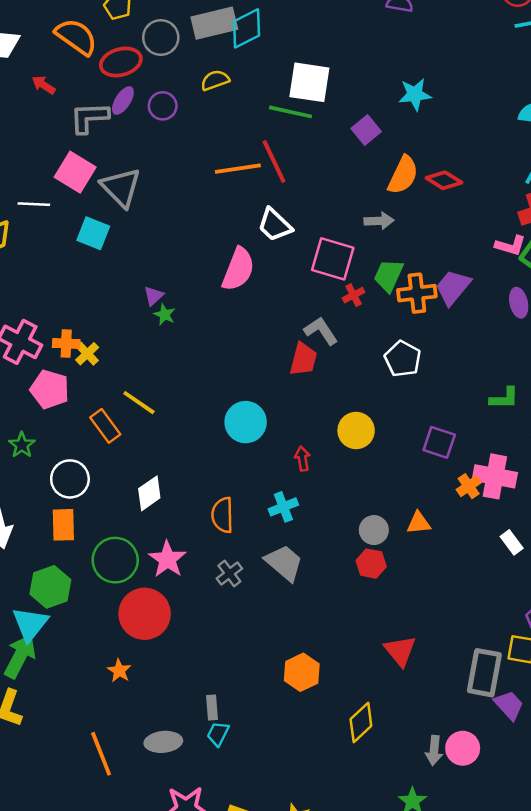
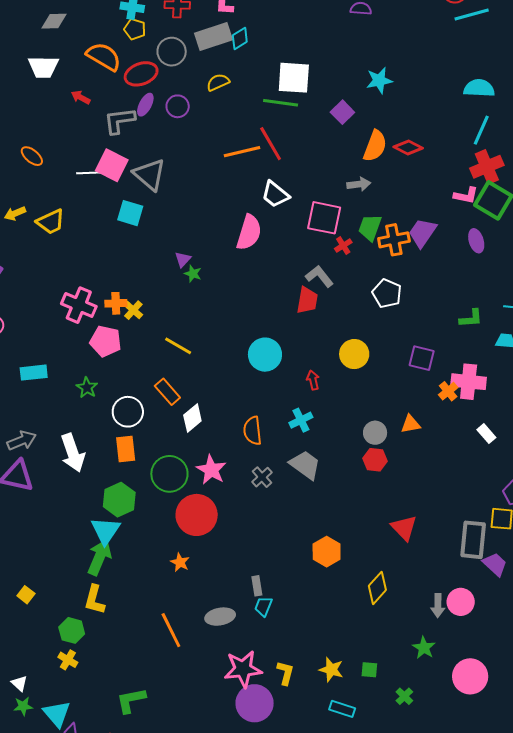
cyan diamond: (247, 28) -> (240, 39), size x0.7
white line: (34, 204) -> (89, 173), moved
orange rectangle: (105, 426) -> (167, 392), moved

